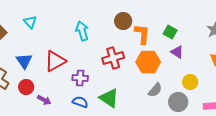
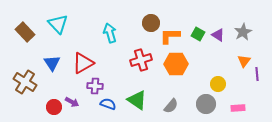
cyan triangle: (30, 22) -> (58, 24), size x1.5
orange L-shape: (142, 34) -> (170, 36), turned -95
purple triangle: (177, 52) -> (218, 35), moved
purple cross: (80, 78) -> (95, 86), moved
red circle: (26, 87) -> (54, 107), moved
gray semicircle: (155, 90) -> (171, 106), moved

